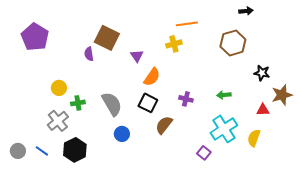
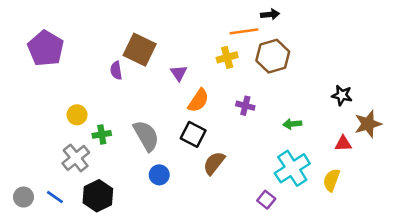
black arrow: (246, 11) -> (270, 14), moved
brown hexagon: (233, 43) -> (273, 56), moved
purple cross: (186, 99) -> (245, 106), moved

